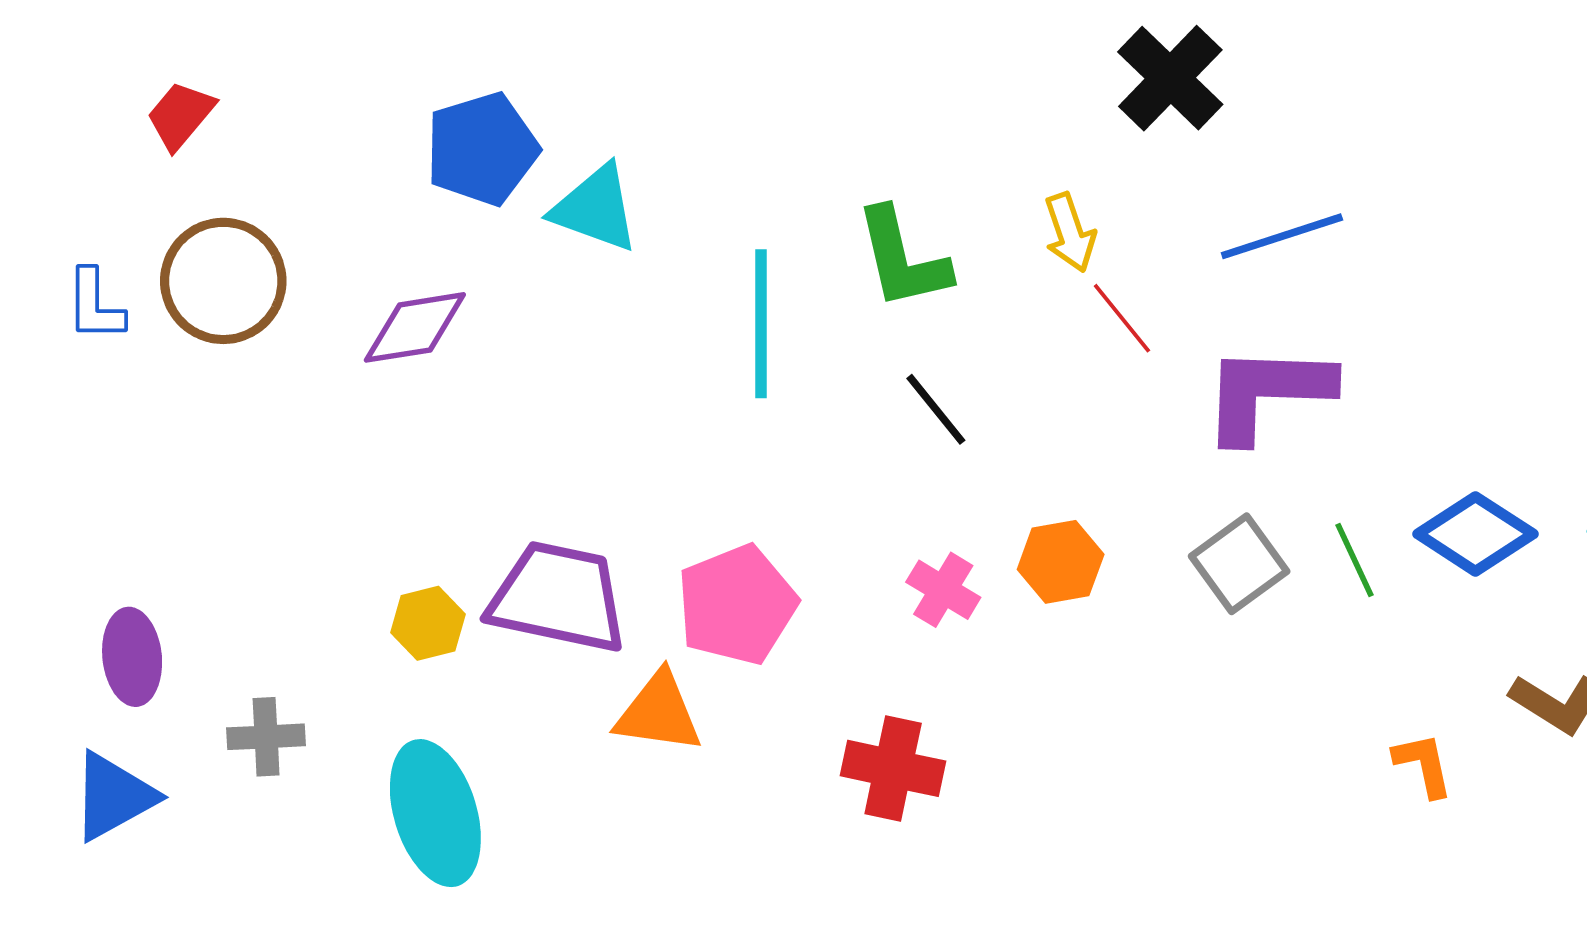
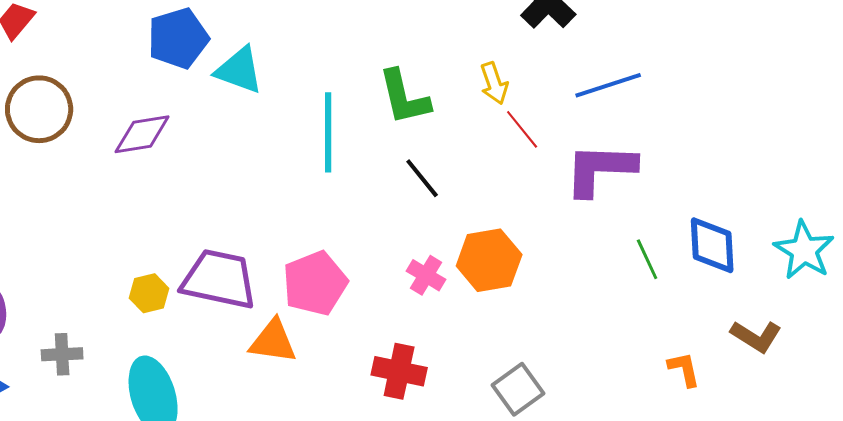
blue diamond: (1475, 534) -> (712, 245), turned 54
orange hexagon: (1061, 562) -> (489, 260), size x1.4
gray square: (1239, 564) -> (518, 389), moved

